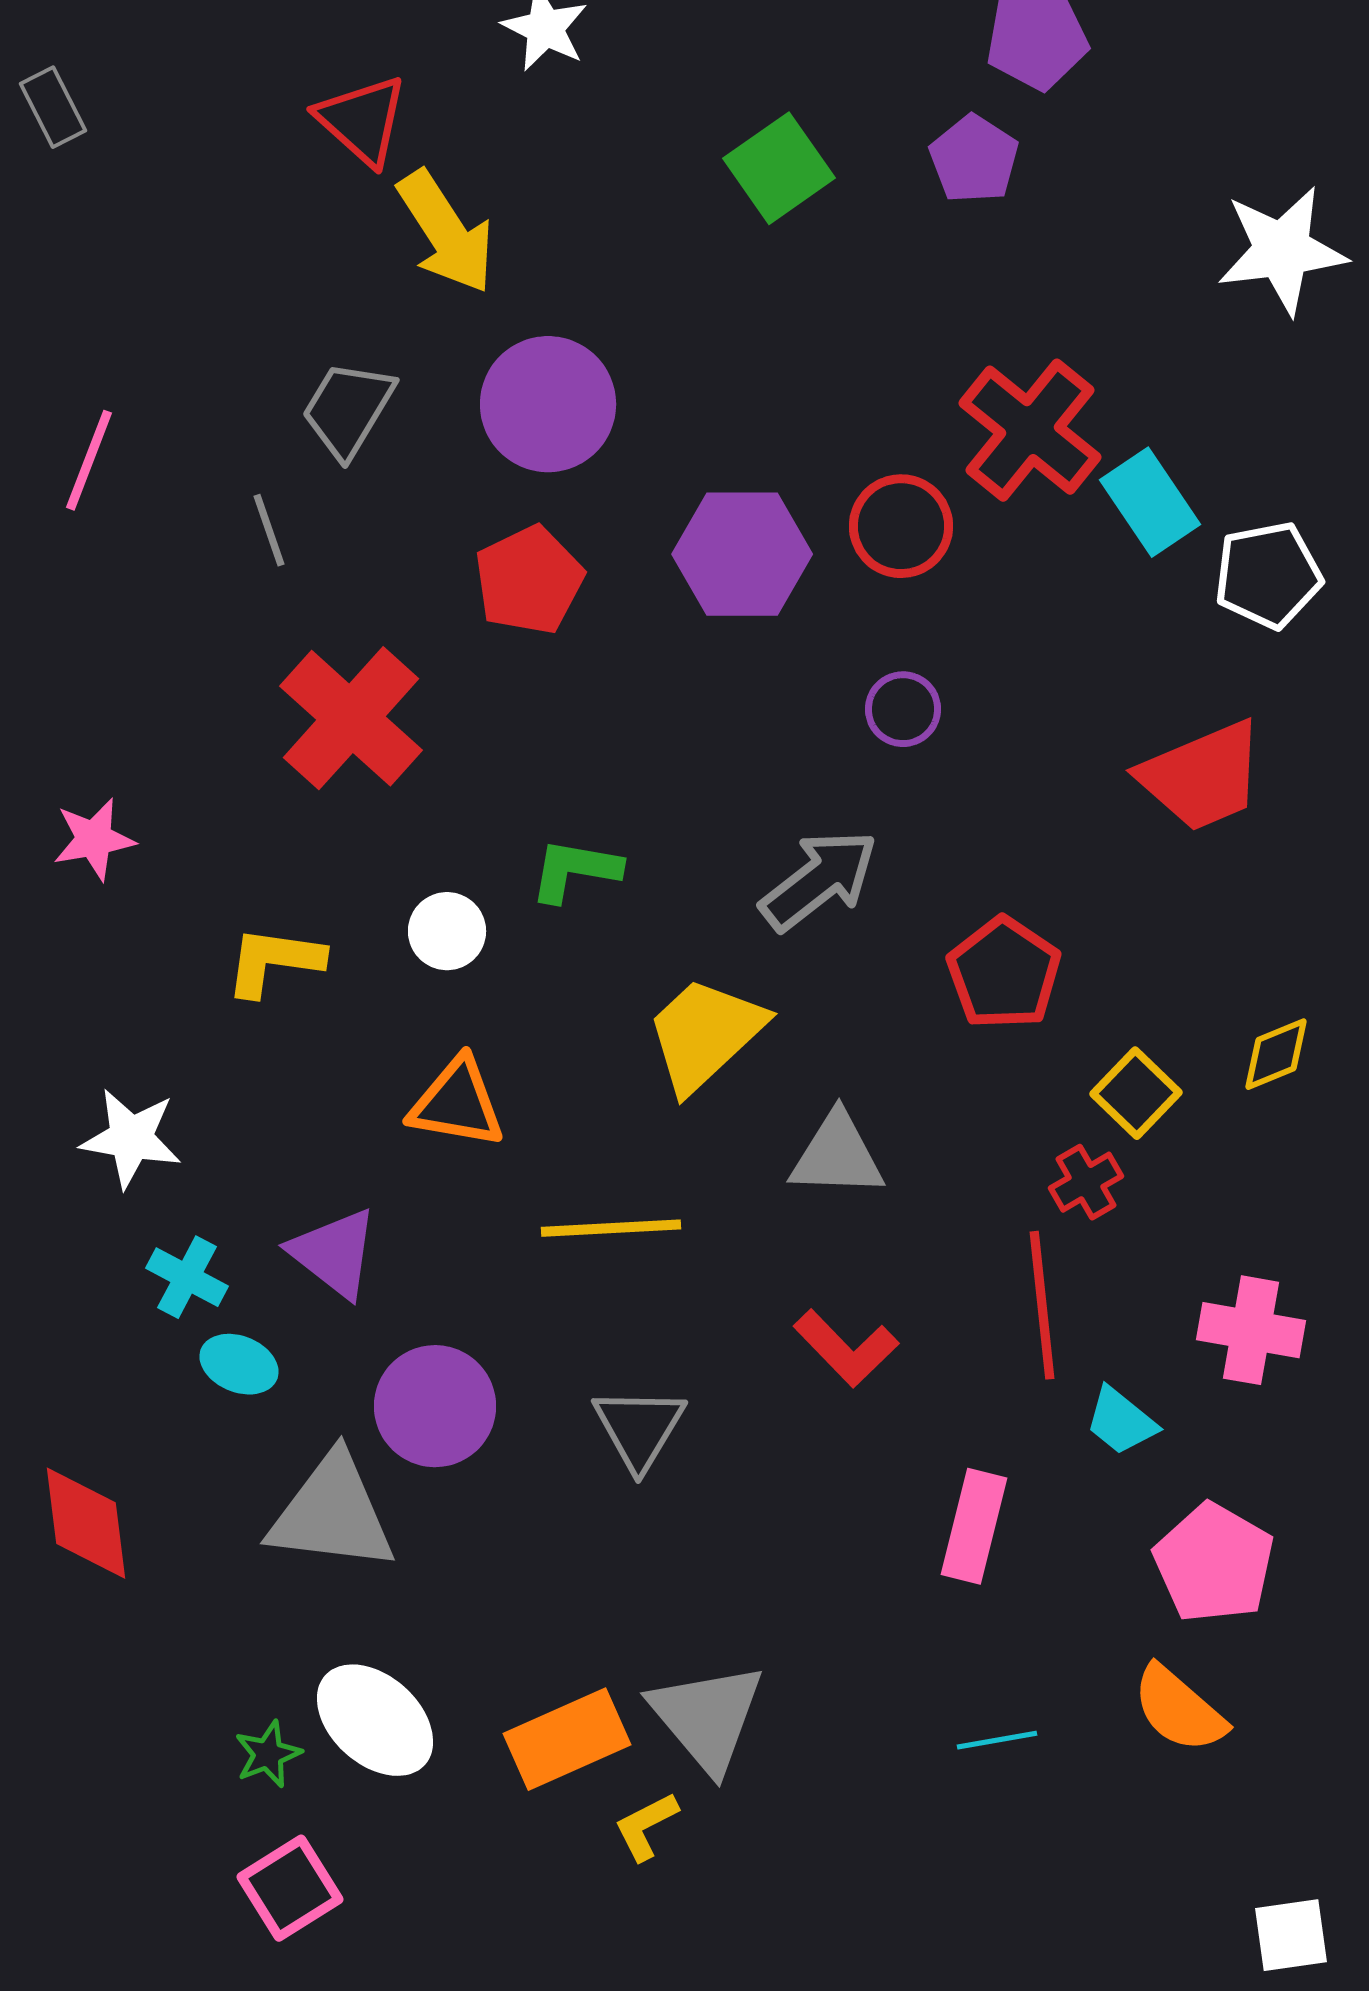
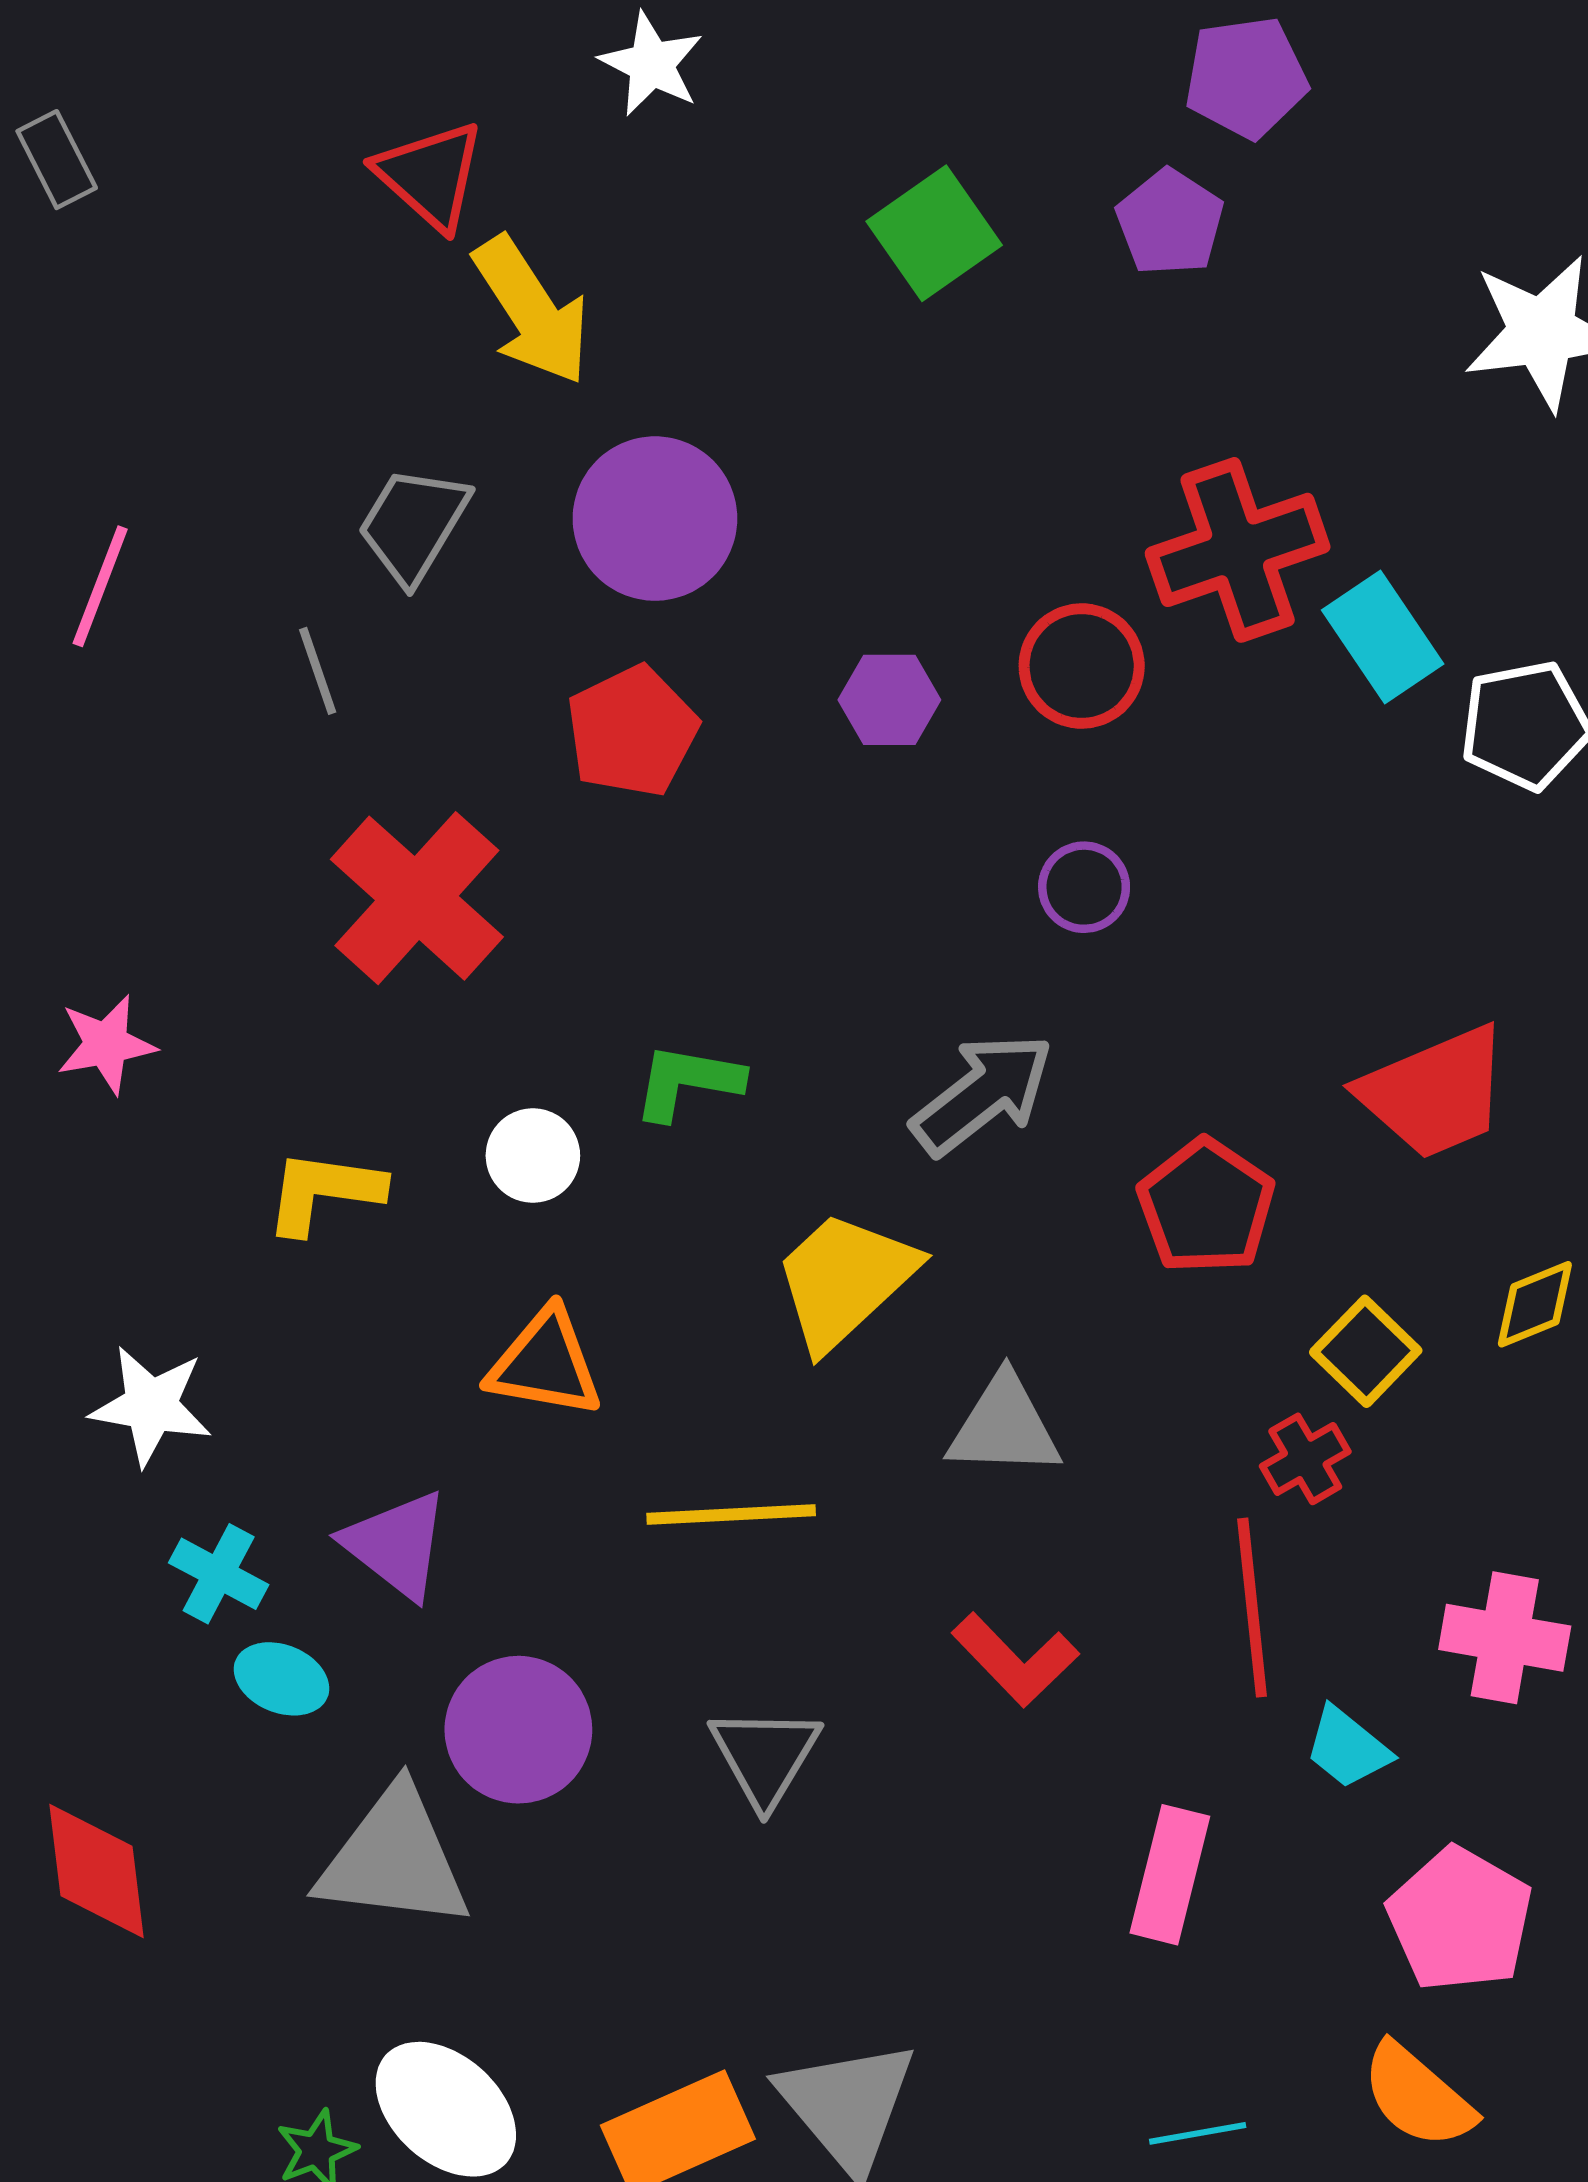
red cross: (1030, 430) -> (1238, 550), turned 32
purple hexagon: (742, 554) -> (889, 700), size x0.6
red trapezoid: (1202, 776) -> (1435, 1093), moved

